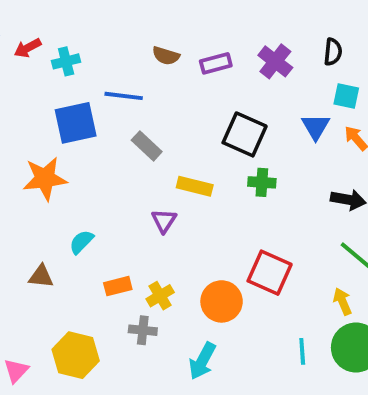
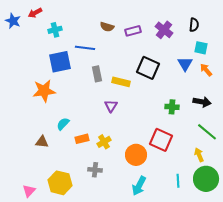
red arrow: (28, 48) -> (35, 13), moved
gray rectangle: (147, 146) -> (97, 74), turned 35
green cross: (262, 182) -> (172, 107), moved
yellow rectangle: (195, 186) -> (121, 82), moved
purple triangle: (164, 221) -> (111, 106), moved
orange rectangle: (118, 286) -> (82, 139), moved
yellow cross: (160, 296) -> (104, 142), moved
cyan arrow: (202, 361) -> (139, 186), moved

